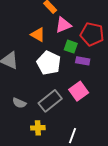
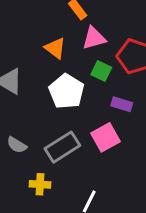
purple rectangle: (83, 61) -> (122, 104), moved

